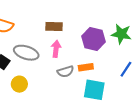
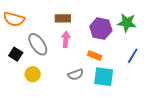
gray ellipse: (26, 53) -> (38, 44), turned 40
orange rectangle: (86, 67) -> (95, 56), turned 32
gray semicircle: (65, 72) -> (76, 74), moved

